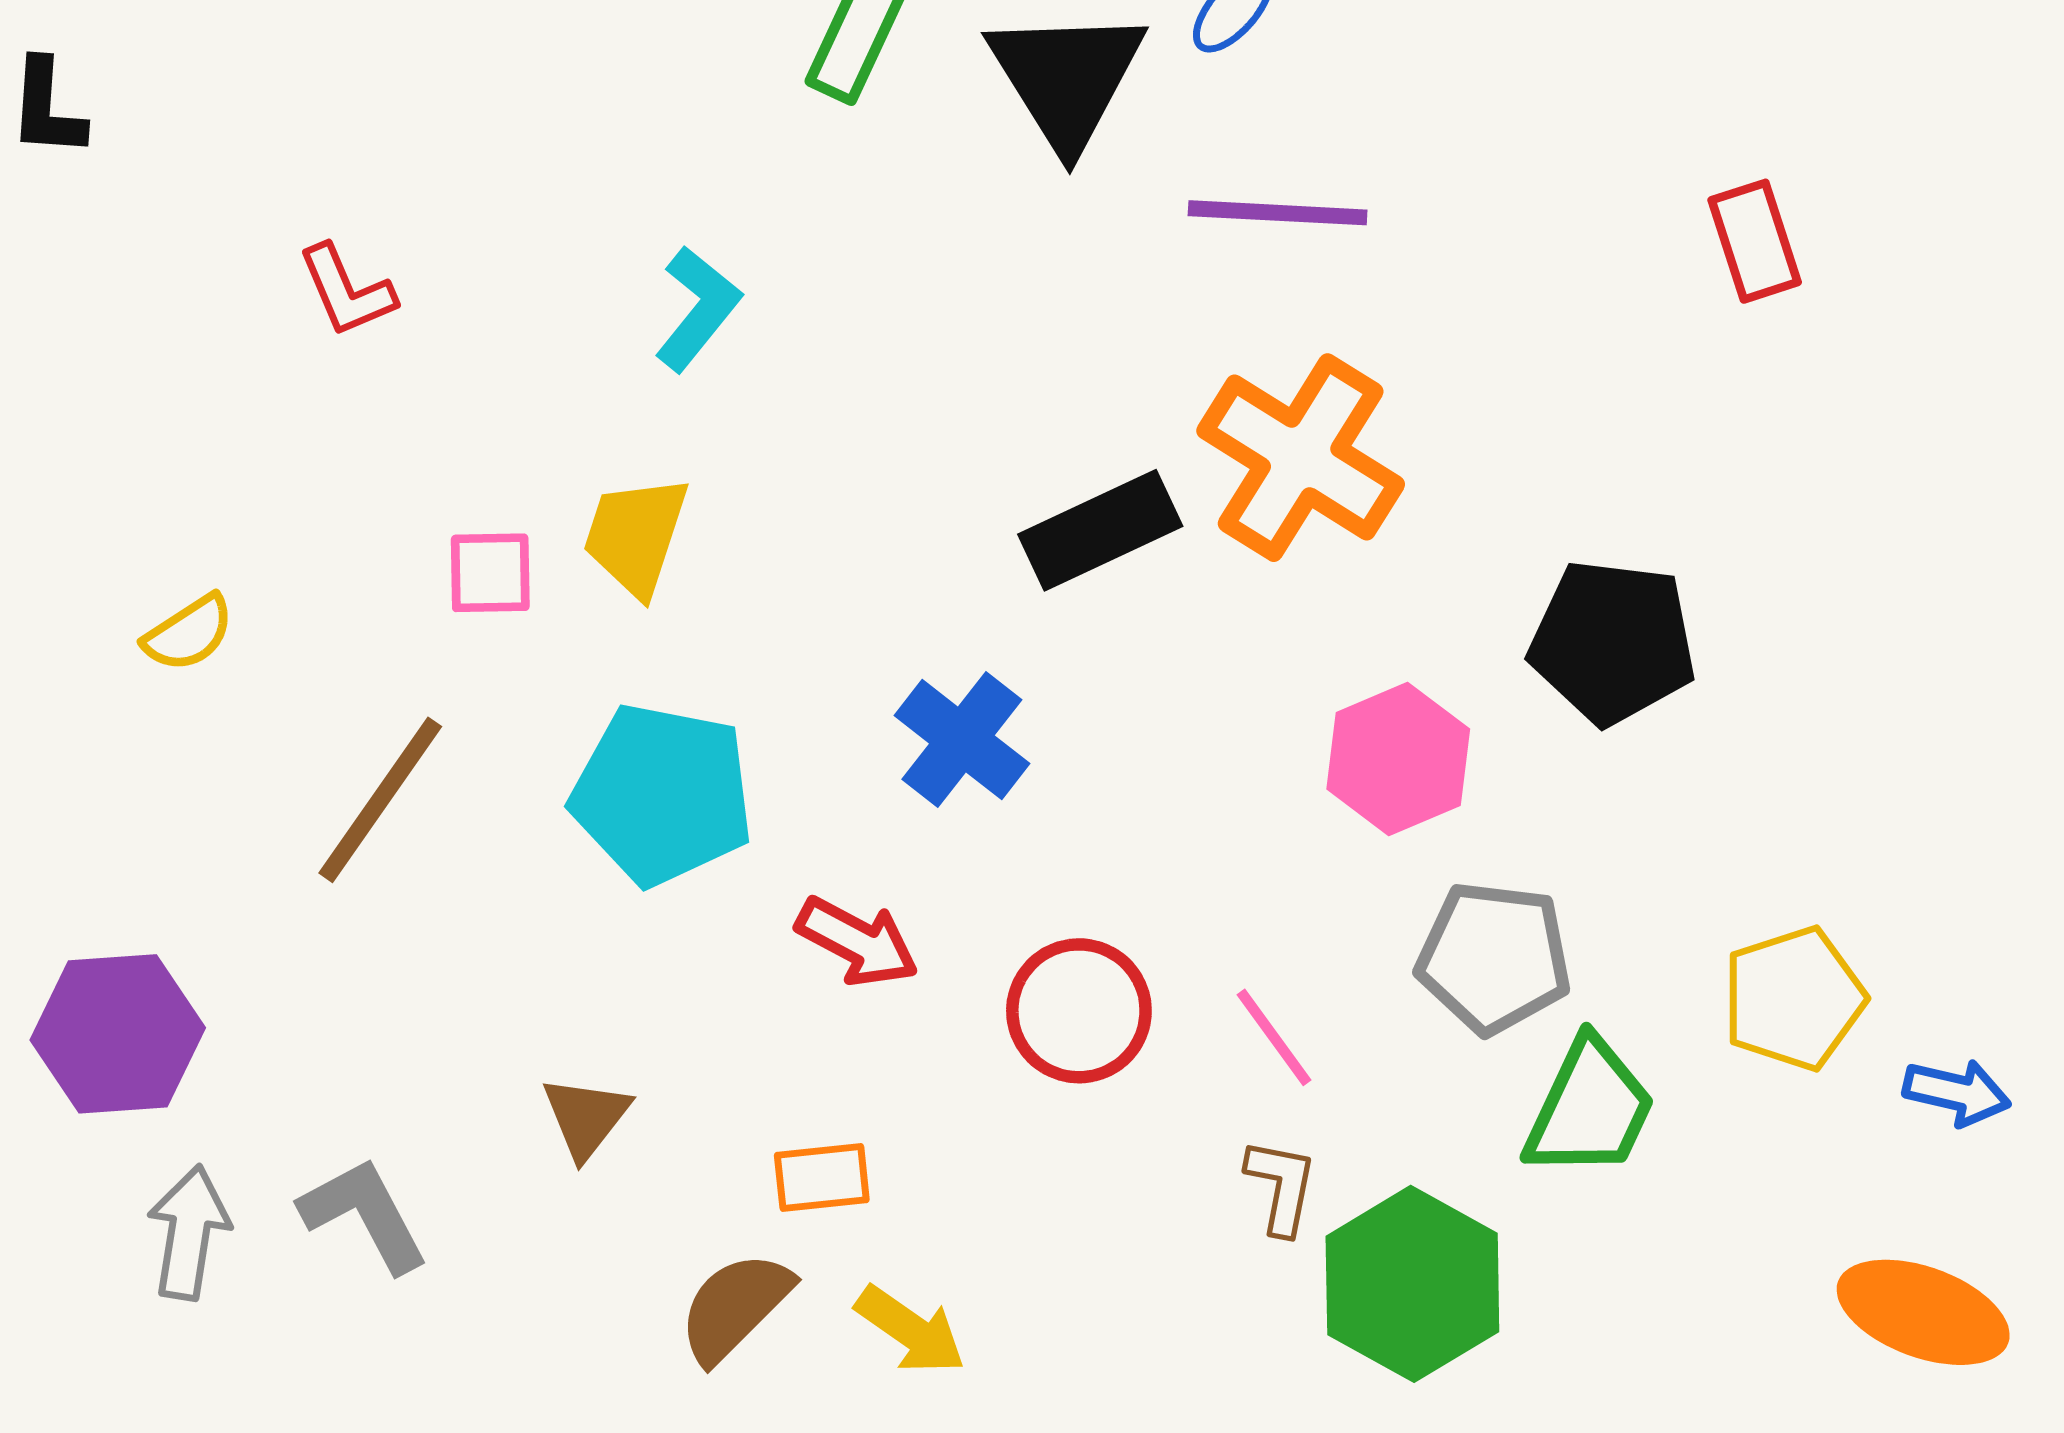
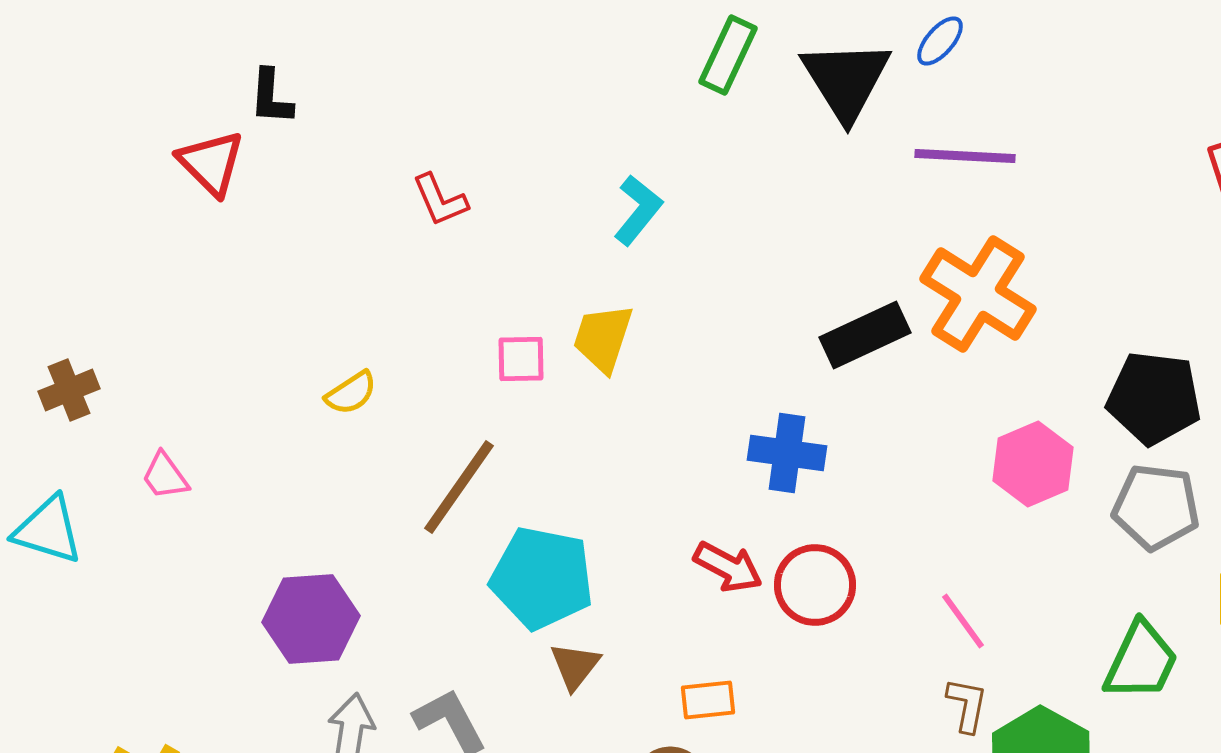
blue cross: (962, 740) -> (787, 453), turned -30
cyan pentagon: (662, 794) -> (542, 578), moved
gray pentagon: (1494, 958) -> (1156, 507), moved
red circle: (1079, 1011) -> (815, 585), moved

